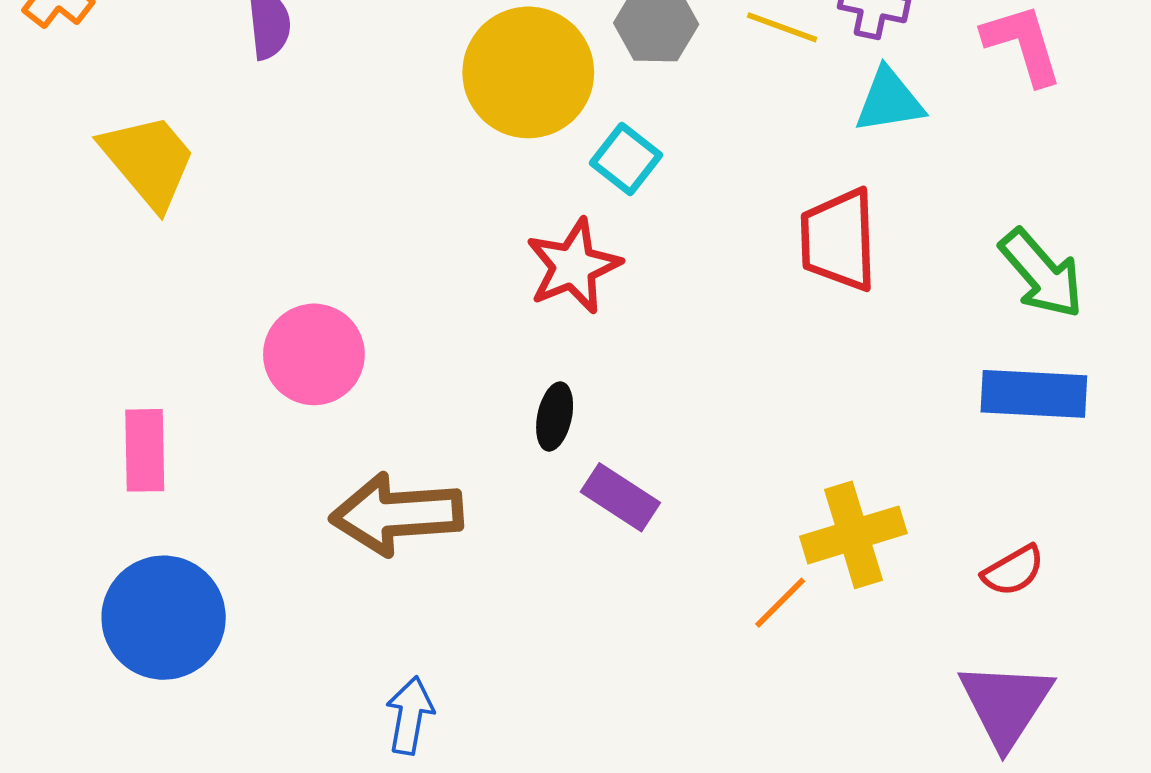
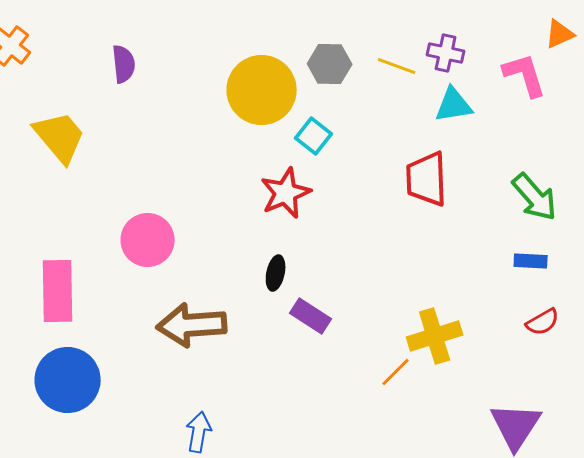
blue rectangle: (1034, 394) -> (531, 261), size x0.6
pink rectangle: (145, 450) -> (58, 291), size x1.4
red semicircle: (1013, 571) -> (543, 322), moved

